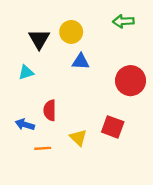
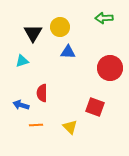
yellow triangle: (78, 138) -> (70, 127), moved

